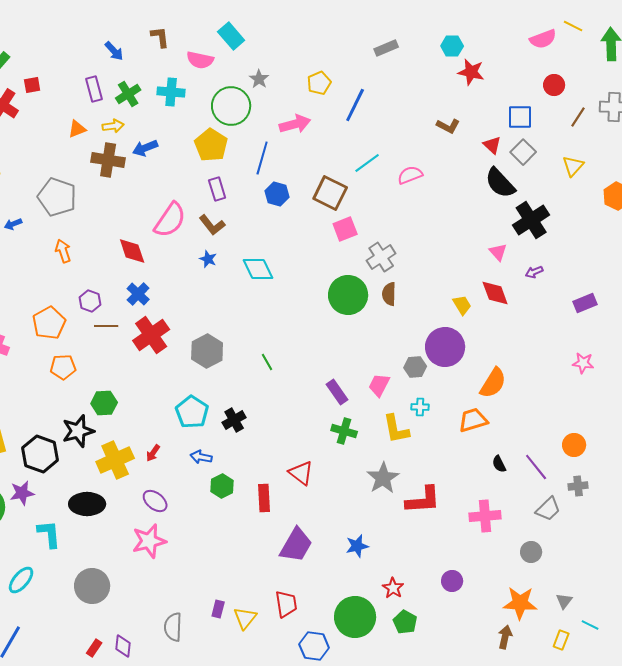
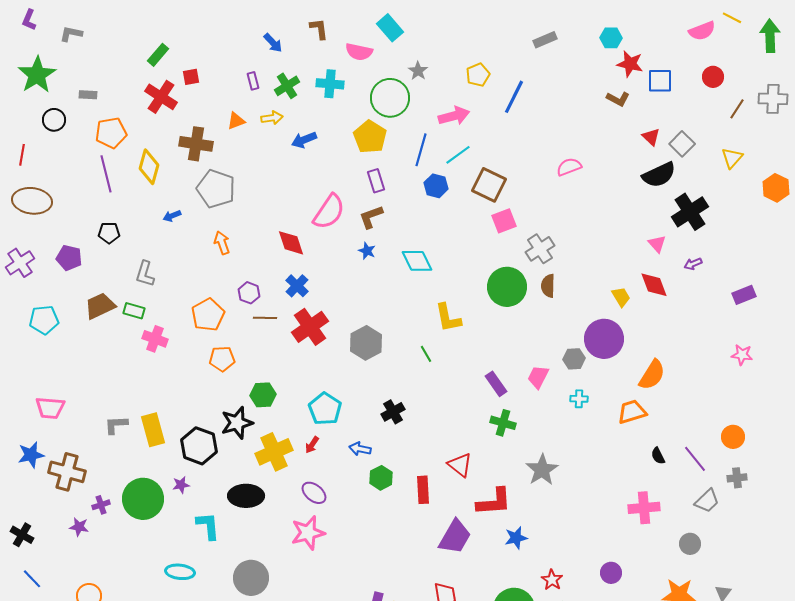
purple rectangle: (94, 89) -> (253, 81), size x0.7
blue square: (520, 117) -> (660, 81), moved
brown L-shape: (448, 126) -> (618, 99), moved
brown cross: (108, 160) -> (196, 144), moved
cyan line: (367, 163) -> (458, 155), moved
black semicircle: (500, 183) -> (659, 175), turned -72
brown L-shape: (212, 225) -> (371, 217), turned 108
cyan pentagon: (192, 412) -> (325, 409), moved
yellow L-shape: (396, 429) -> (448, 318), moved
purple star: (22, 493) -> (181, 485), size x0.7
red L-shape: (423, 500) -> (494, 502), moved
cyan ellipse: (21, 580) -> (180, 572), turned 56

